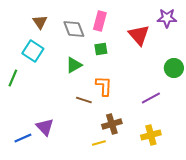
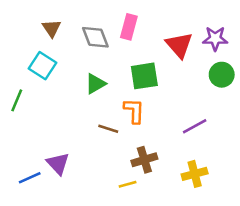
purple star: (167, 18) -> (215, 39), moved
green square: (101, 49) -> (144, 76), moved, size x1.6
green circle: (174, 68) -> (222, 75), moved

